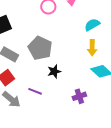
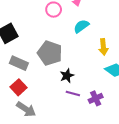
cyan semicircle: (92, 25) -> (81, 26), moved
purple line: (35, 91) -> (73, 94), moved

